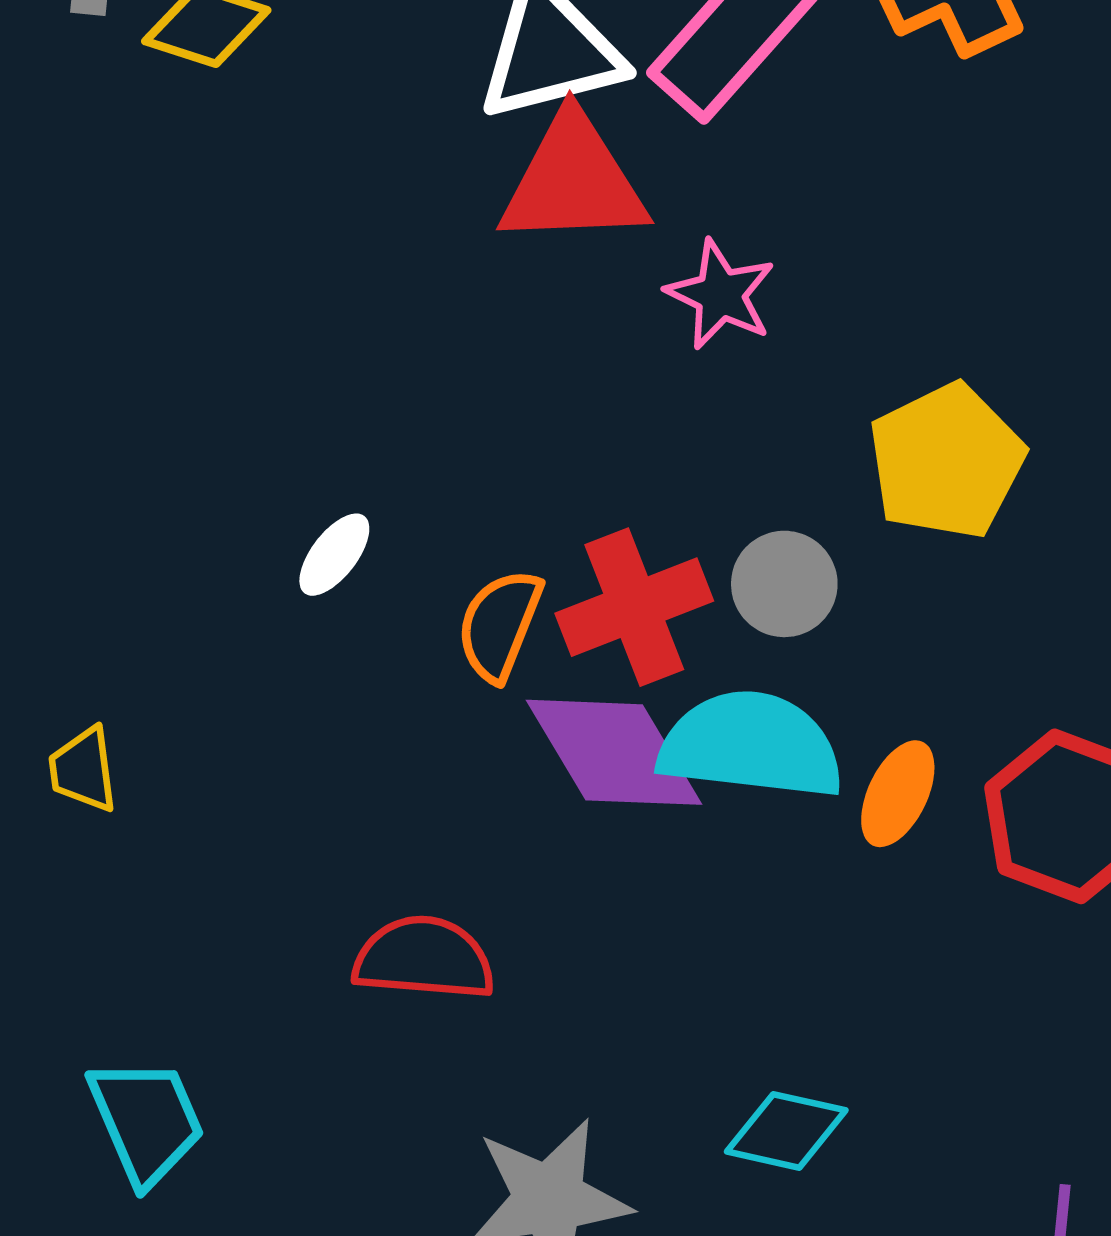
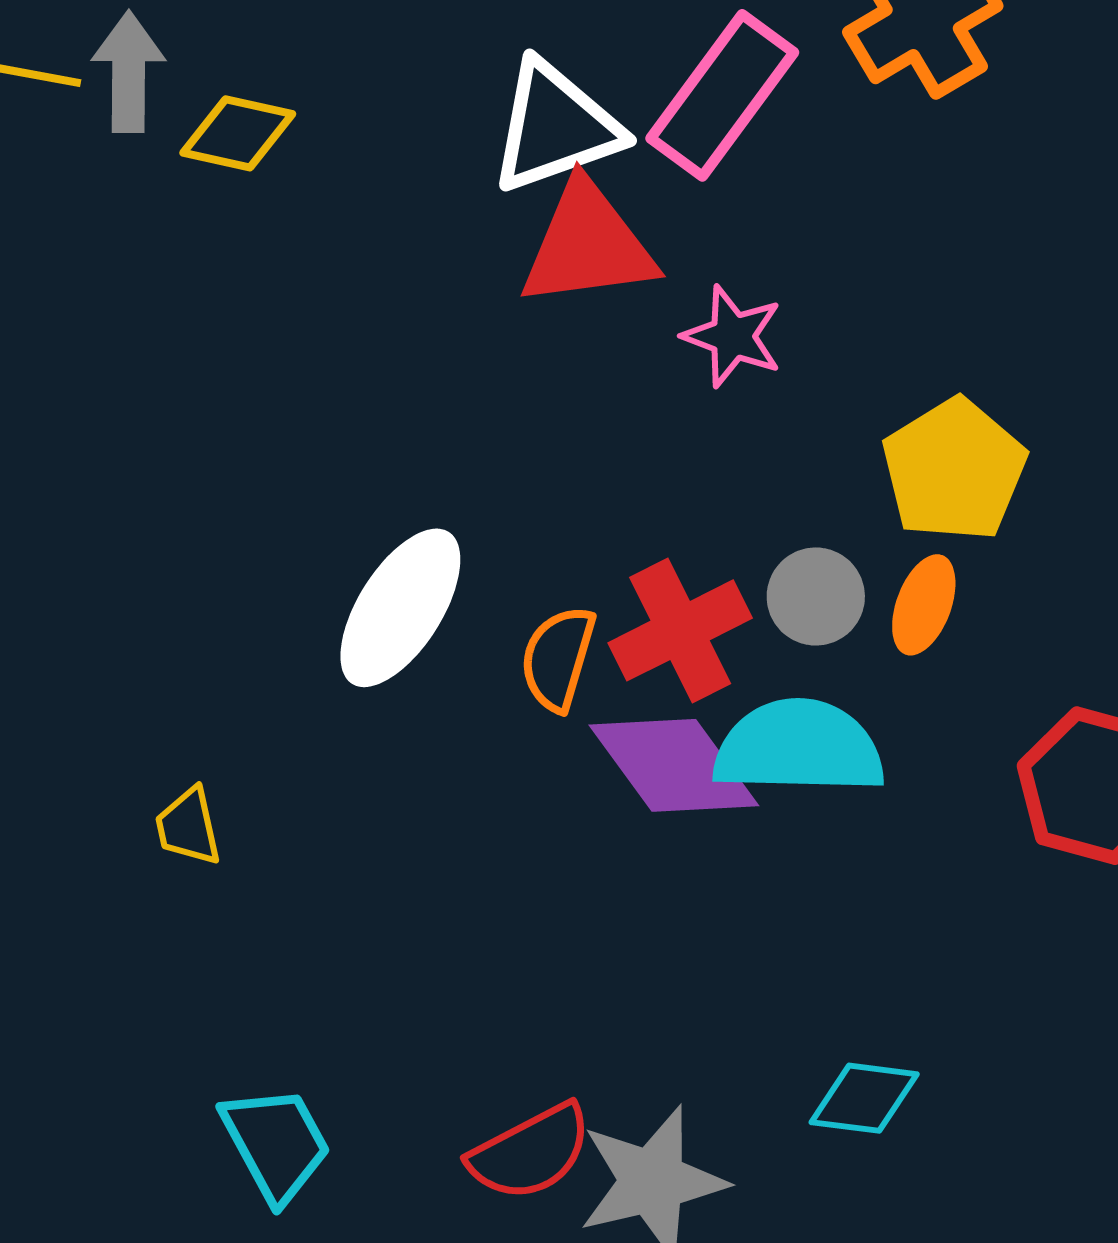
white ellipse: (334, 555) -> (400, 608), size x2.0
orange ellipse: (898, 794) -> (924, 605), moved
red semicircle: (424, 958) -> (530, 1152), moved, turned 153

